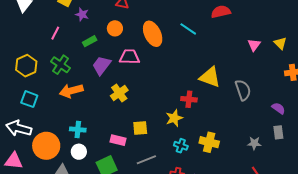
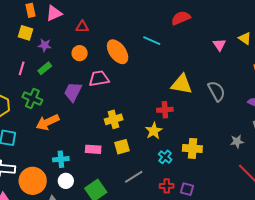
green rectangle: (90, 41) -> (45, 68), moved
yellow cross: (119, 93) -> (114, 119), moved, turned 30
pink rectangle: (118, 140) -> (93, 149), moved
cyan cross: (181, 146) -> (165, 157), turned 32

